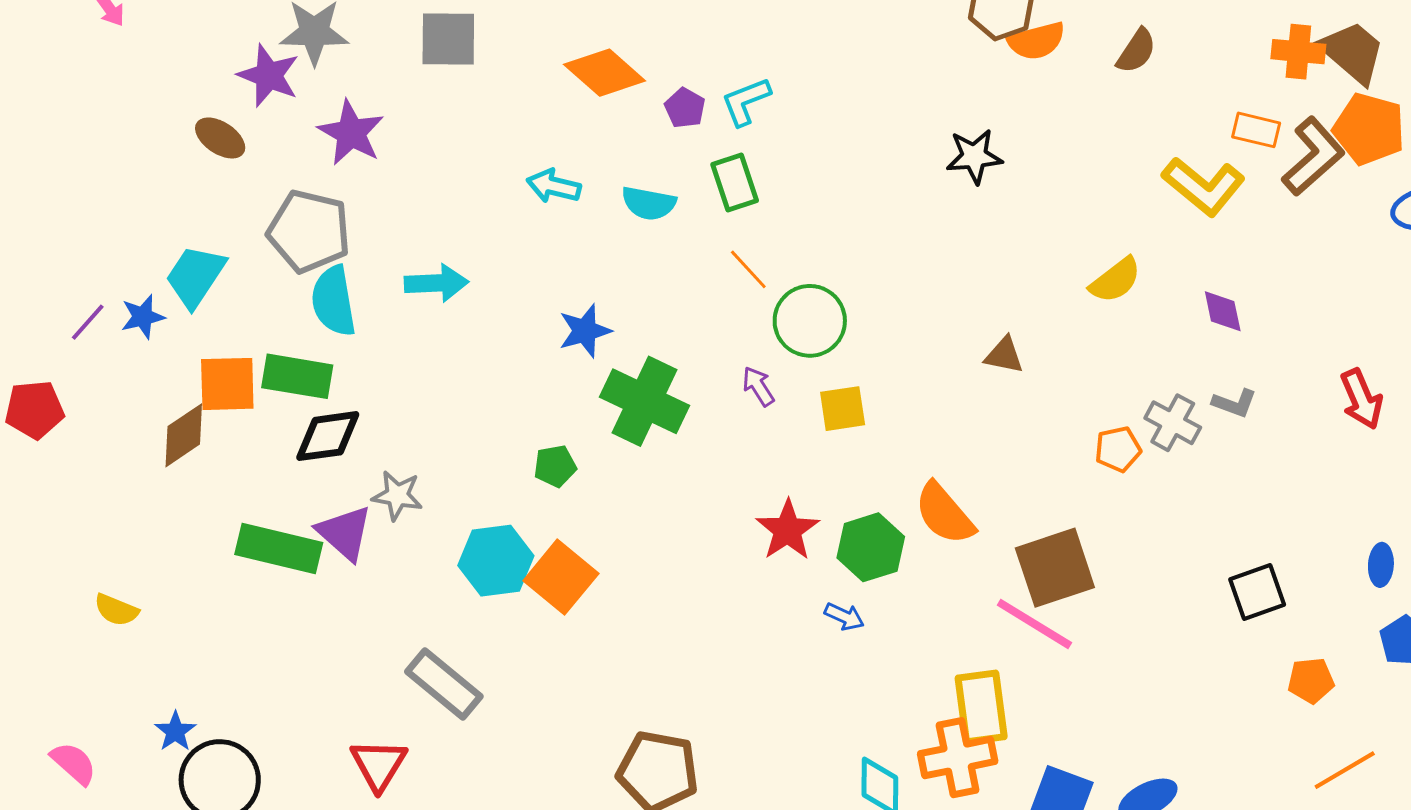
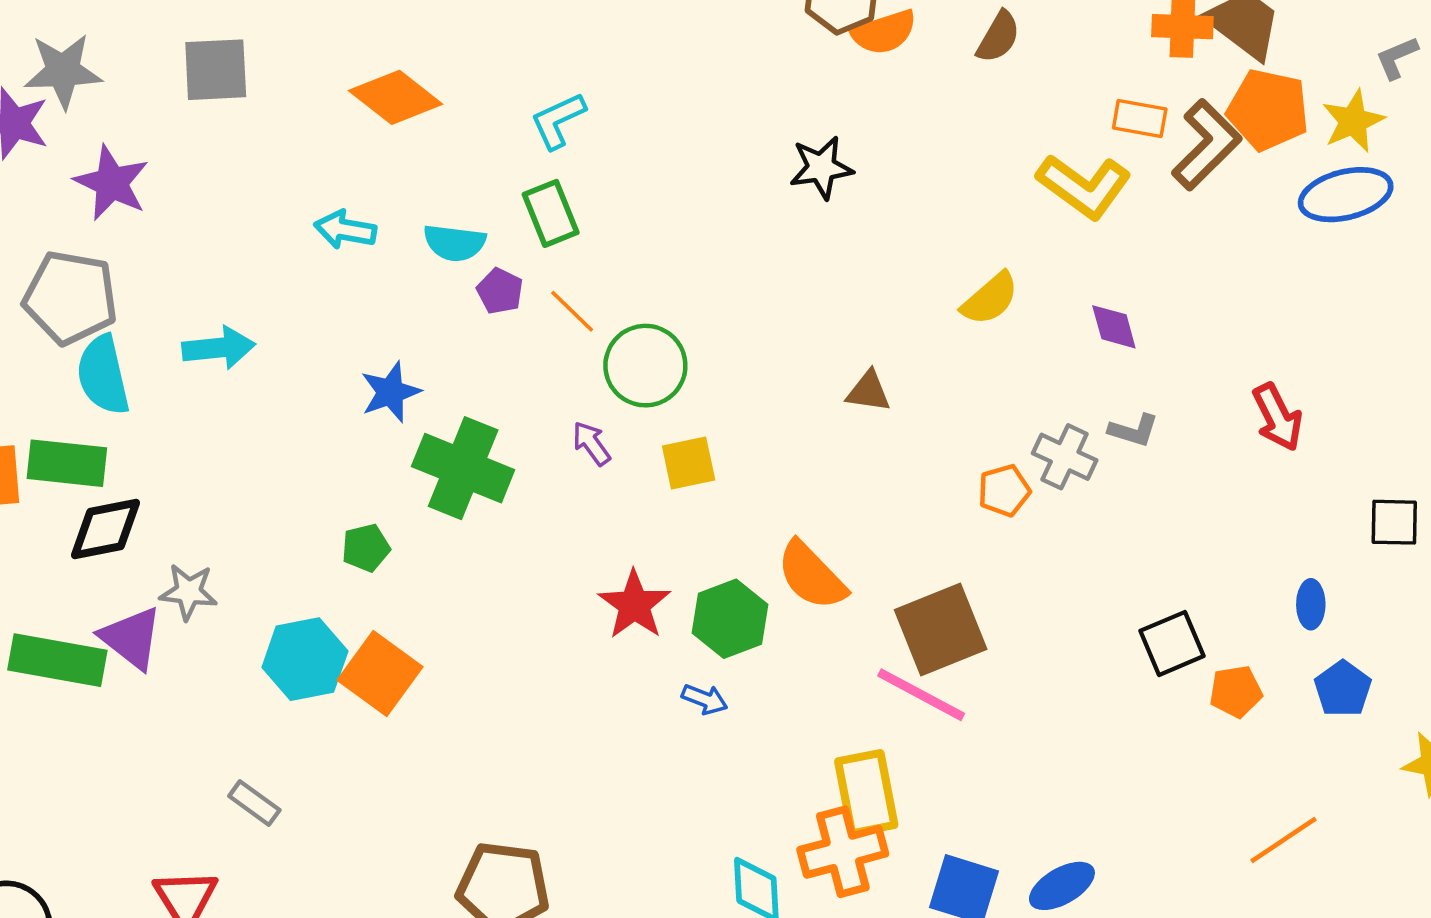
purple pentagon: (685, 108) -> (500, 291), moved
orange pentagon: (1311, 680) -> (1236, 692), moved
gray rectangle: (444, 684) -> (254, 803), size x0.6

